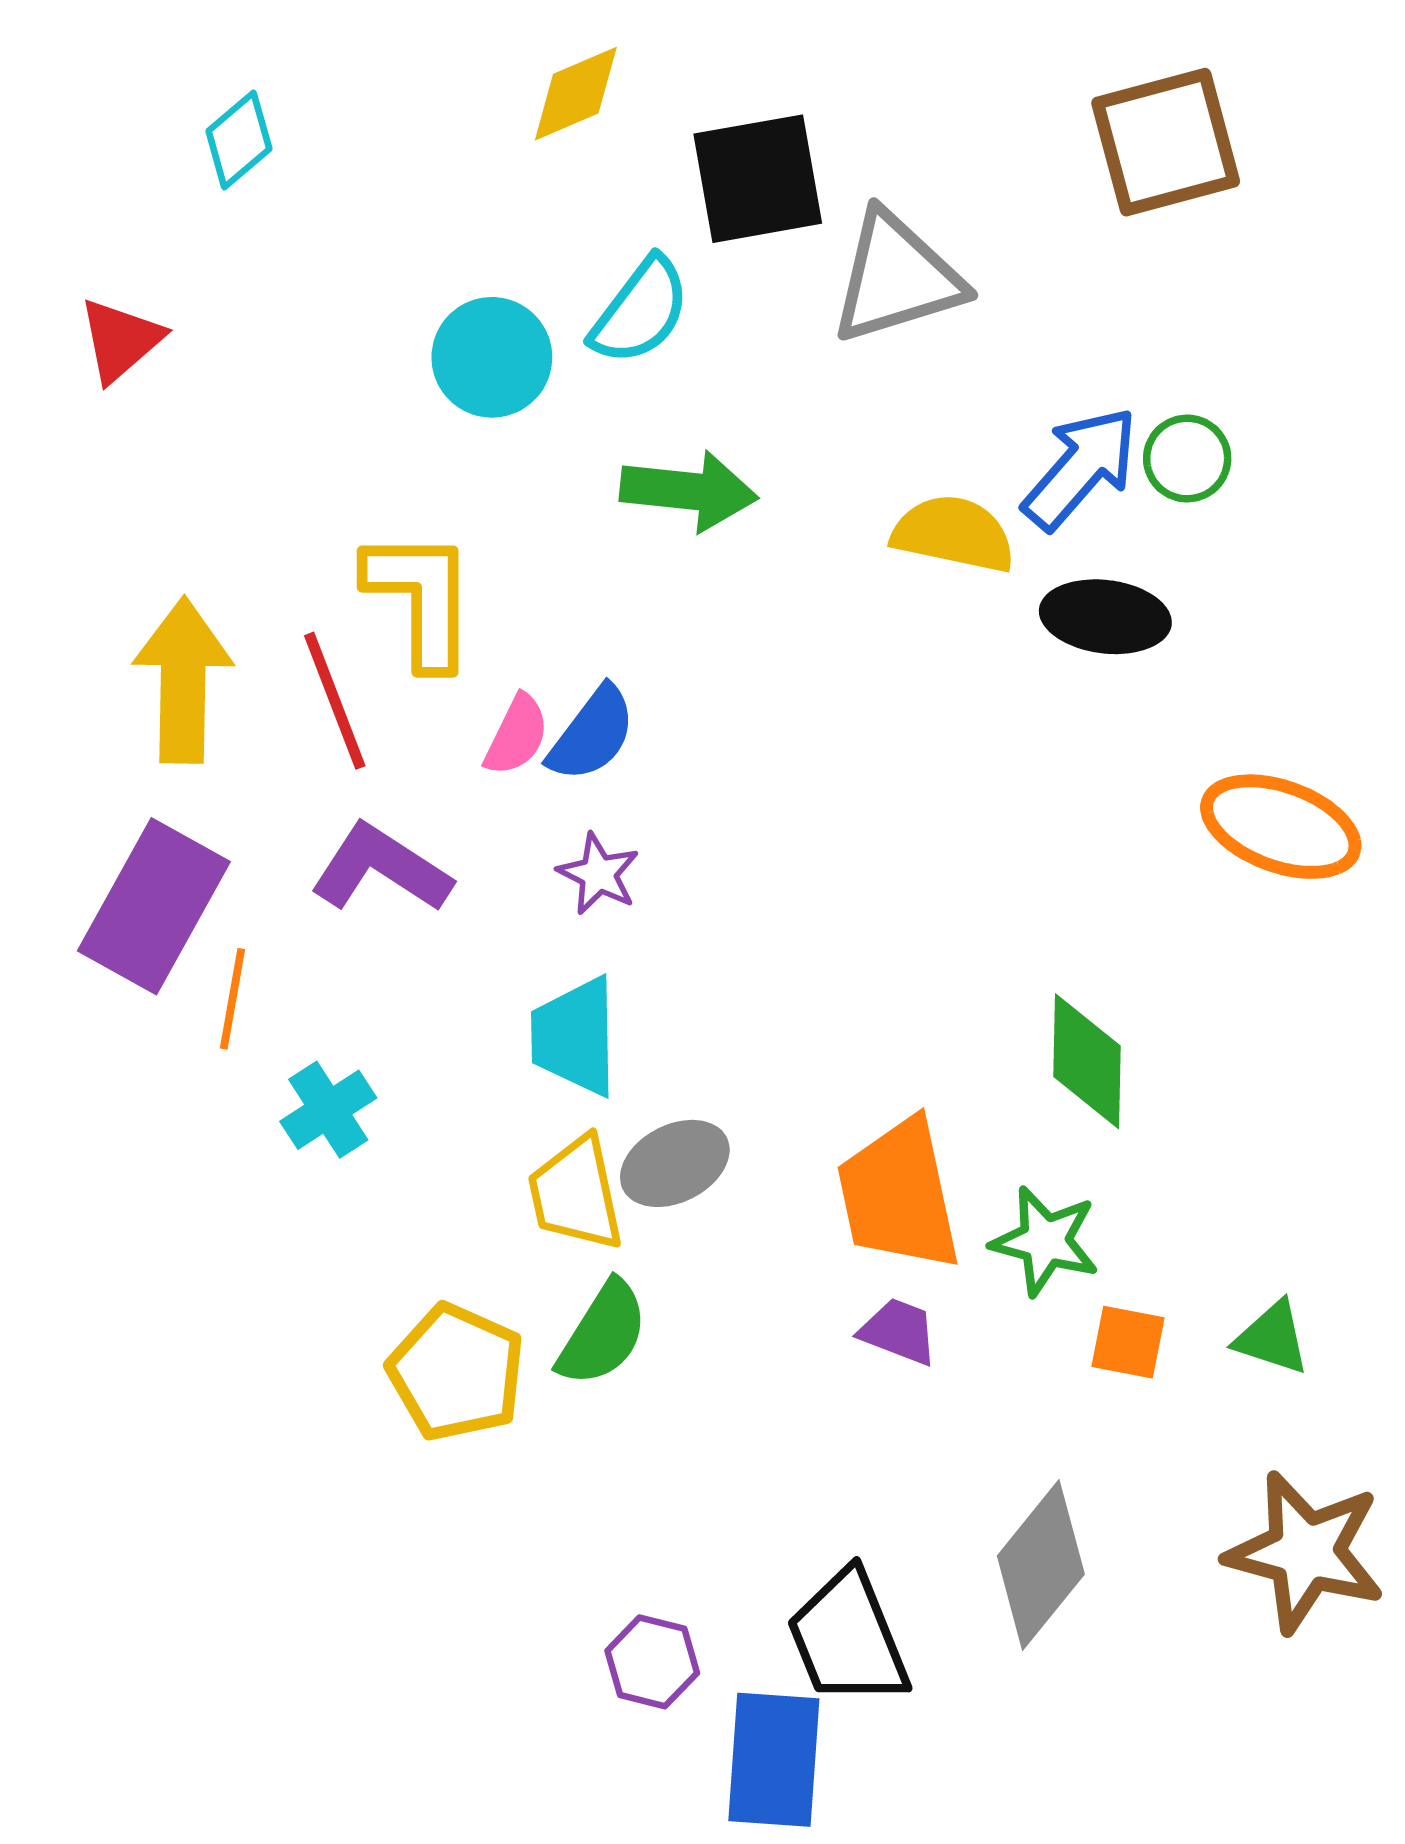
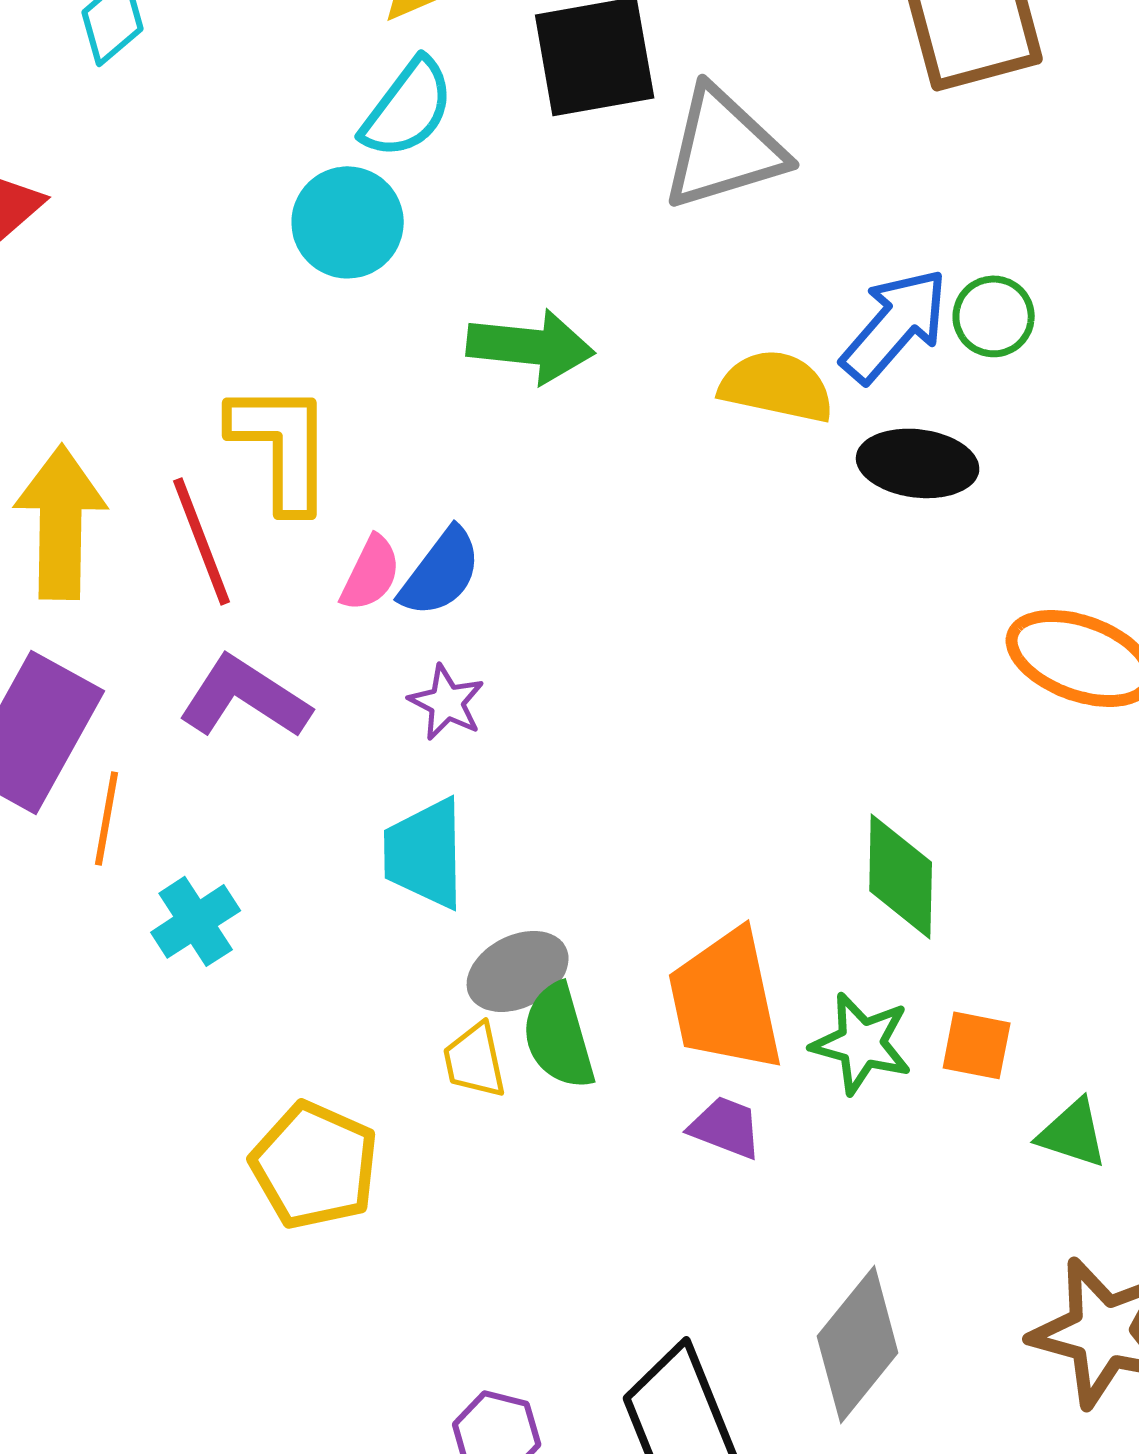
cyan semicircle: (640, 311) -> (408, 108), moved
yellow trapezoid: (576, 1194) -> (475, 1060), moved, size x0.7
green semicircle: (603, 1334) -> (559, 1036), moved, turned 132
orange square: (1128, 1342) -> (977, 1045), moved

